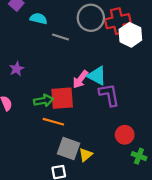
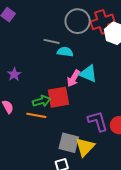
cyan semicircle: (38, 19) -> (65, 52), moved
purple L-shape: (109, 95) -> (98, 121), moved
orange line: (53, 122) -> (36, 115), moved
yellow triangle: (86, 155) -> (85, 147), size x1.5

